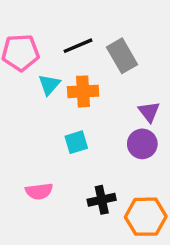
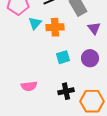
purple triangle: (149, 112) -> (94, 28), moved
cyan square: (76, 142) -> (63, 57), moved

